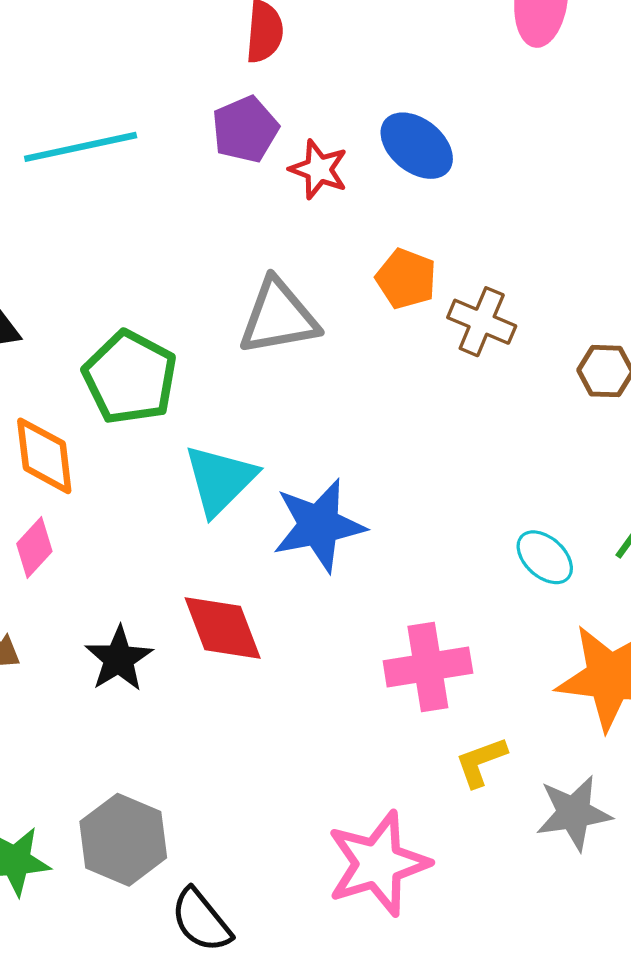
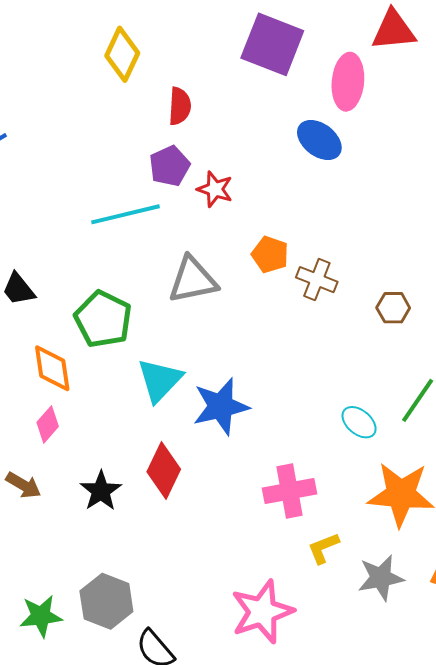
blue ellipse: (417, 146) -> (319, 140), moved
cyan line: (81, 147) -> (125, 214), moved
red diamond: (223, 628) -> (164, 470), turned 48

